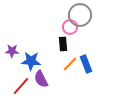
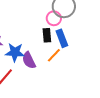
blue rectangle: (86, 64) -> (62, 38), moved
purple semicircle: (41, 79) -> (29, 60), moved

